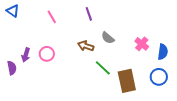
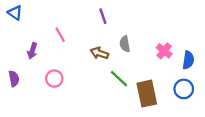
pink line: (52, 17) -> (60, 35), moved
gray semicircle: (108, 38) -> (125, 44), turned 40
pink circle: (47, 54) -> (54, 79), moved
purple arrow: (26, 55) -> (32, 51), moved

